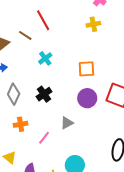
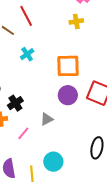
orange square: (86, 69) -> (68, 66), size x1.4
black cross: (44, 94) -> (15, 103), moved

